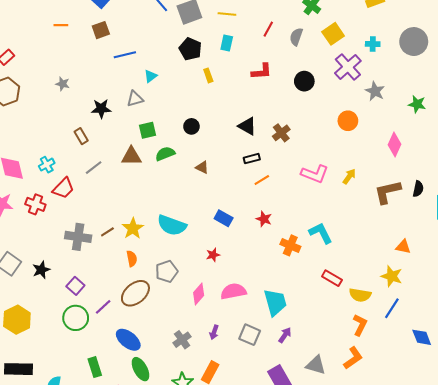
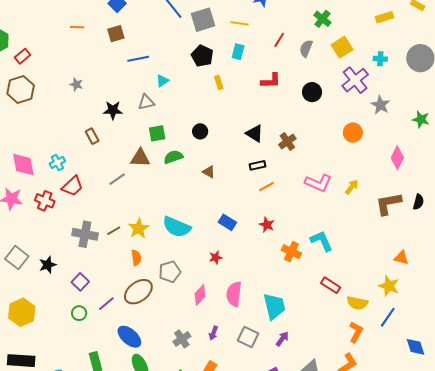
gray line: (94, 168) -> (117, 179), moved
pink semicircle: (233, 291) -> (234, 294), turned -75
green circle: (76, 318) -> (79, 313), size x0.6

